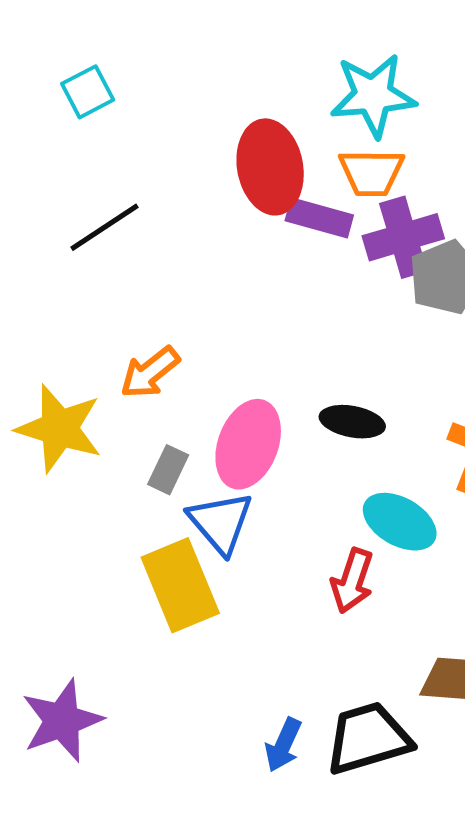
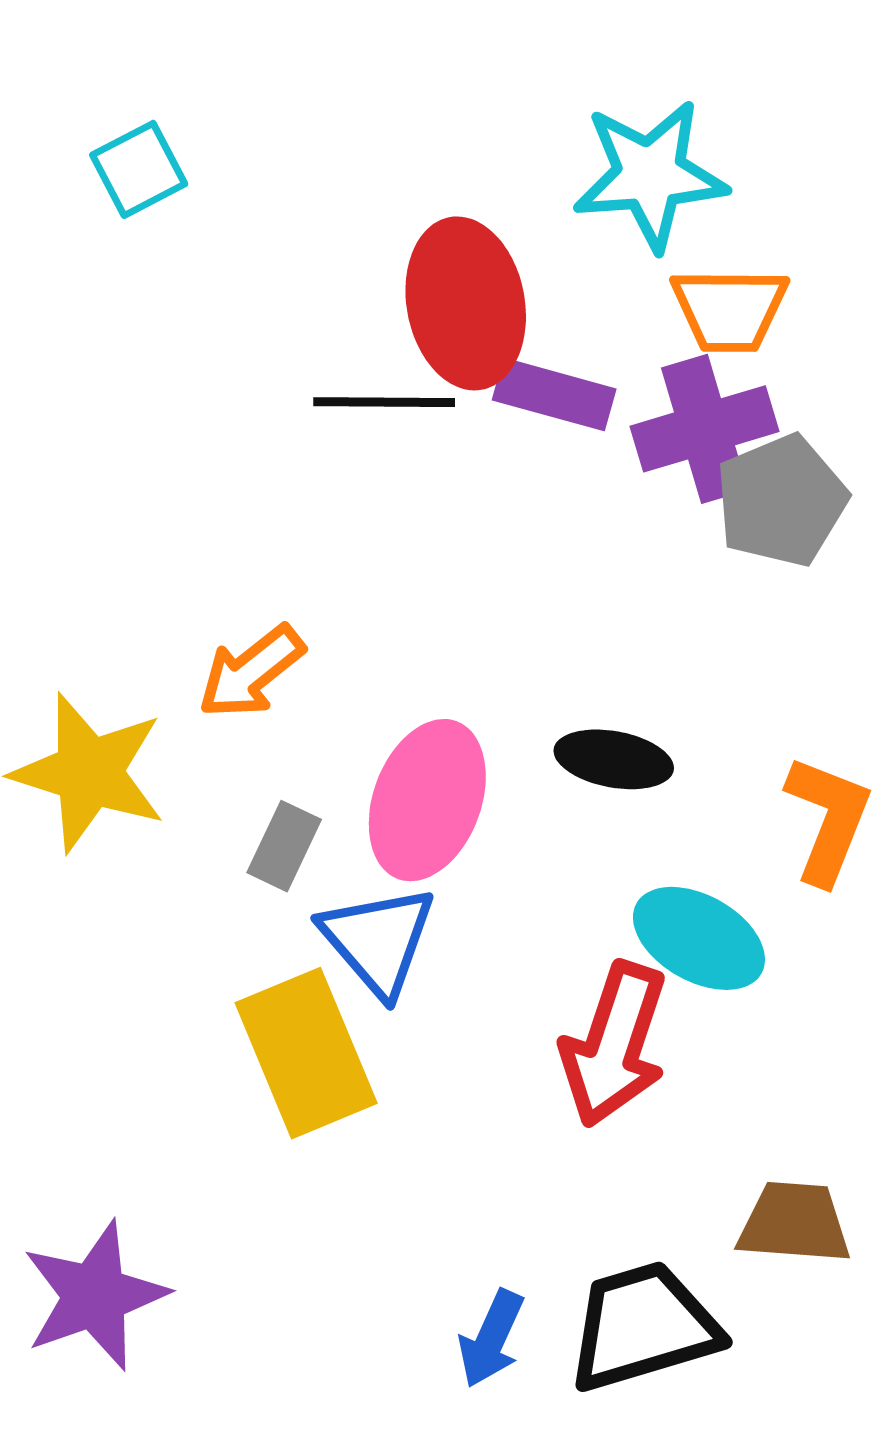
orange trapezoid: (371, 173) -> (730, 309), moved
black line: (105, 227) -> (384, 402), moved, turned 34
red arrow: (352, 581) -> (614, 1044), size x1.4

